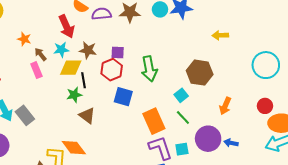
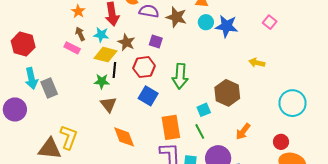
orange star: (24, 39) -> (78, 11), moved
purple square: (118, 53) -> (156, 41), moved
pink rectangle: (36, 70) -> (72, 48), turned -56
orange diamond: (74, 148) -> (124, 137), moved

